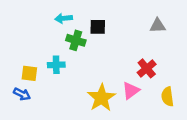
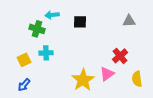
green cross: (76, 40) -> (37, 29), moved
yellow square: (29, 73) -> (24, 60), turned -32
blue arrow: (22, 94) -> (24, 85), moved, turned 104

